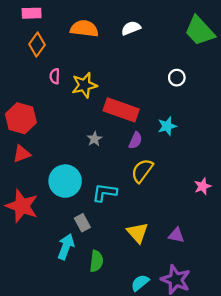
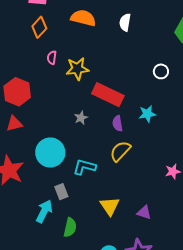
white semicircle: (131, 28) -> (125, 22), turned -66
purple semicircle: (136, 140) -> (117, 123), turned 140

